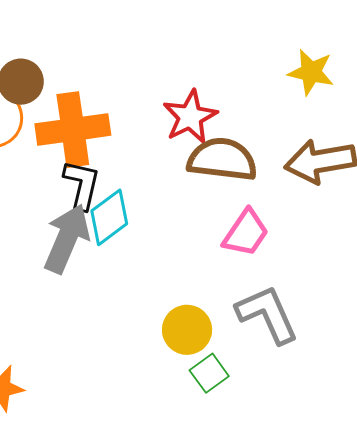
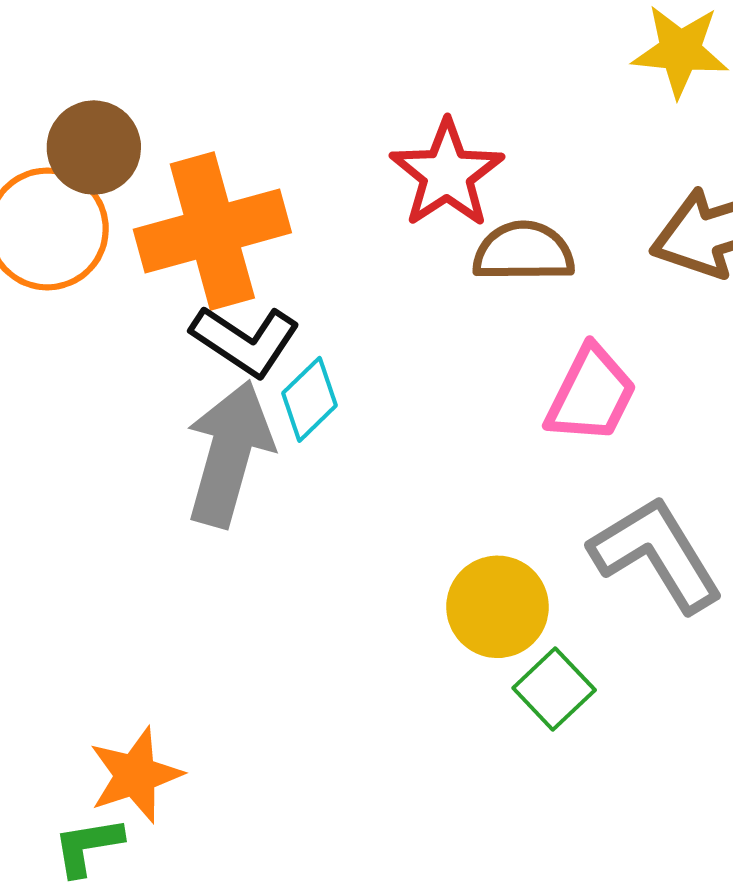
brown semicircle: (222, 159) -> (524, 252), size x0.7
black L-shape: (82, 185) -> (245, 341), turned 118
cyan diamond: (109, 217) -> (309, 399), size x0.7

